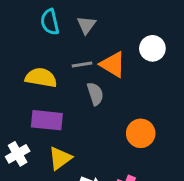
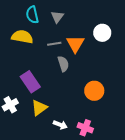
orange triangle: (113, 64) -> (75, 44), turned 30
yellow semicircle: (41, 78) -> (22, 37), moved
purple rectangle: (47, 120) -> (30, 82), turned 50

